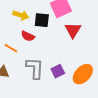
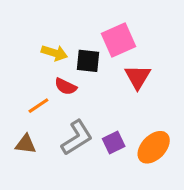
orange line: (11, 48) -> (38, 106), turned -64
gray L-shape: (35, 68) -> (77, 138), turned 55

